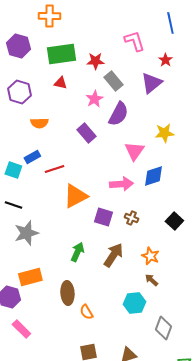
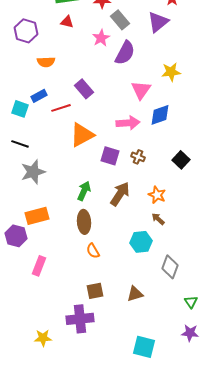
purple rectangle: (86, 133) -> (84, 89), moved
brown ellipse: (67, 293) -> (84, 222), moved
pink rectangle: (21, 329) -> (39, 266), moved, turned 66

